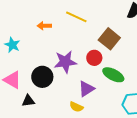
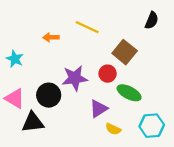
black triangle: (28, 101) -> (33, 122), size x1.5
yellow semicircle: (76, 107) -> (113, 129), moved

